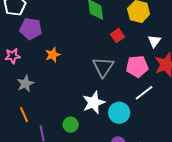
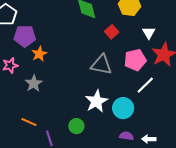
orange star: (53, 55) -> (39, 54), moved
gray triangle: (103, 67) -> (101, 65), turned -45
gray star: (25, 84) -> (34, 83), moved
orange line: (24, 115) -> (29, 122), turned -35

